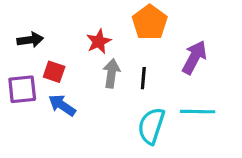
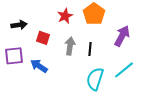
red star: (99, 41) -> (65, 16), moved
red square: (54, 72) -> (43, 38), moved
cyan line: (198, 112) -> (124, 70), turned -40

